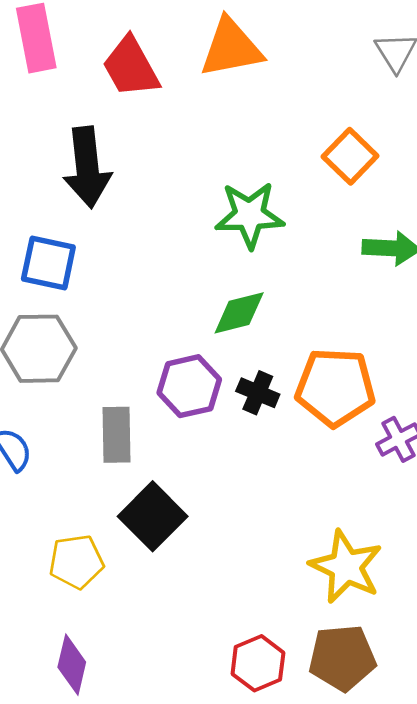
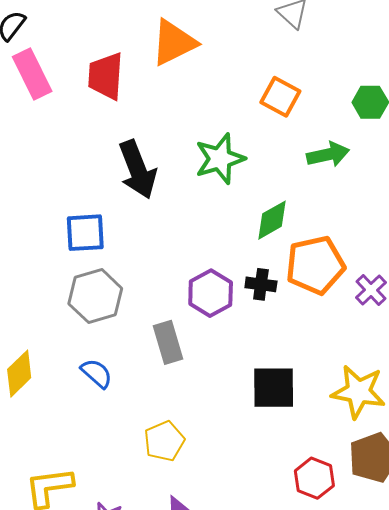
red trapezoid: (131, 67) -> (106, 76), turned 48
black arrow: (87, 167) -> (138, 169), moved
green diamond: (239, 313) -> (272, 220), moved
black square: (153, 516) -> (274, 388), moved, turned -30

